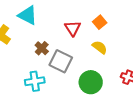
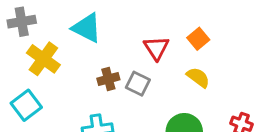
brown cross: (42, 48) -> (108, 79), turned 32
gray square: (61, 61) -> (138, 84), moved, size x0.7

